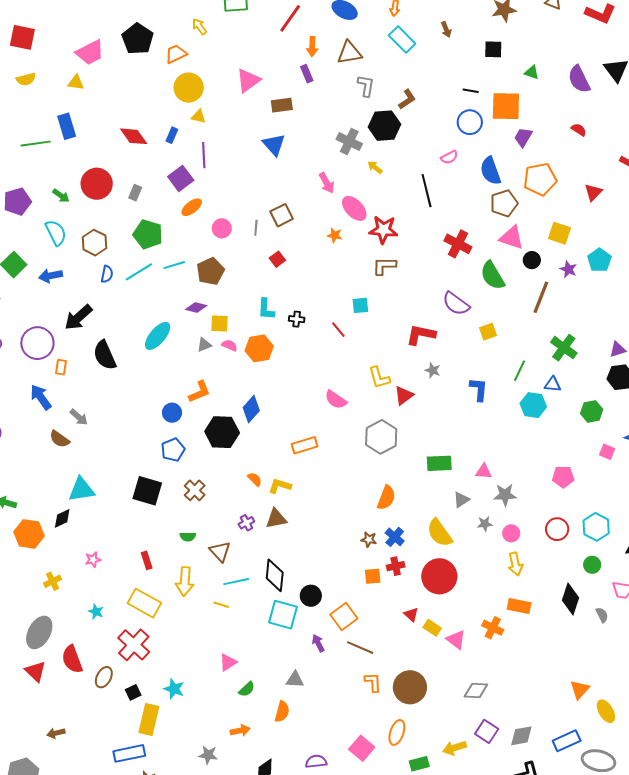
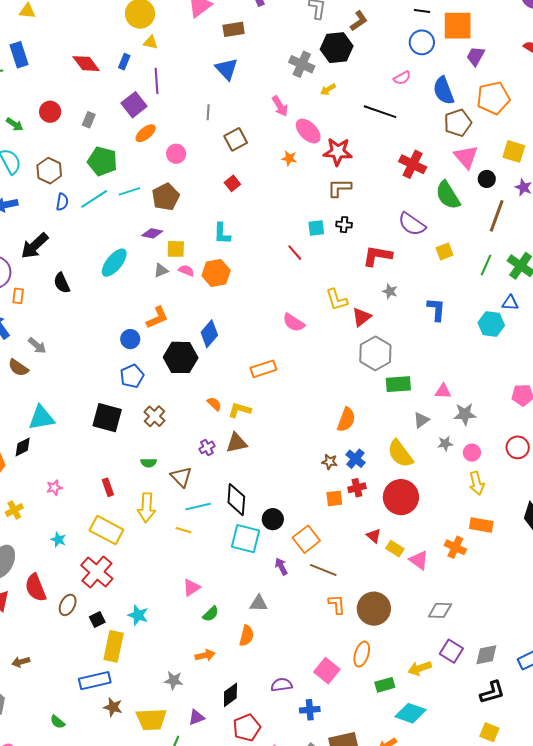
yellow arrow: (375, 167) -> (328, 89), turned -70
red circle: (97, 184) -> (50, 112), size x0.7
black line: (427, 191) -> (380, 112), turned -56
gray line: (256, 228) -> (208, 112), moved
pink triangle: (512, 238) -> (466, 157), turned 32
black cross: (297, 319) -> (344, 225), moved
black semicircle: (105, 355) -> (62, 283), size x0.7
green line: (520, 371) -> (486, 265), moved
gray hexagon: (381, 437) -> (375, 353), moved

